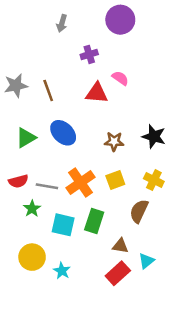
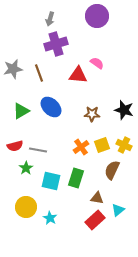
purple cross: (89, 54) -> (56, 44), moved, size x1.6
yellow square: (115, 180) -> (102, 145), moved
orange cross: (81, 182) -> (81, 147), moved, size x0.7

